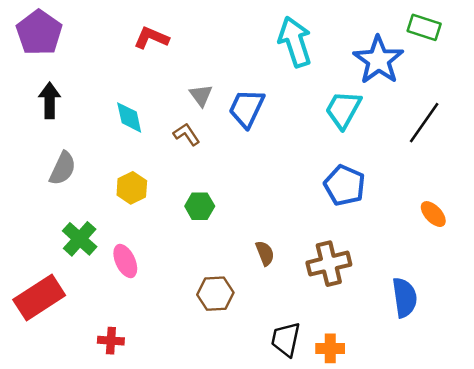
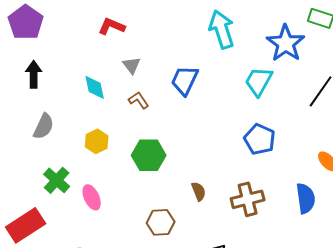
gray triangle: (201, 95) -> (132, 65), moved
green hexagon: (200, 206) -> (149, 155), size x1.5
blue semicircle: (405, 298) -> (306, 198), moved

